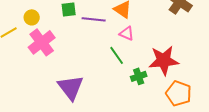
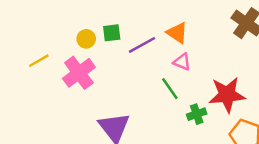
yellow circle: (32, 17) -> (86, 39), moved
purple line: (94, 19) -> (142, 45), turned -35

